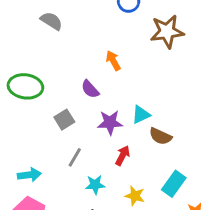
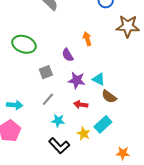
cyan triangle: (141, 115) -> (99, 79), turned 40
red arrow: (123, 155) -> (81, 105), turned -120
cyan rectangle: (174, 184) -> (103, 124), moved

